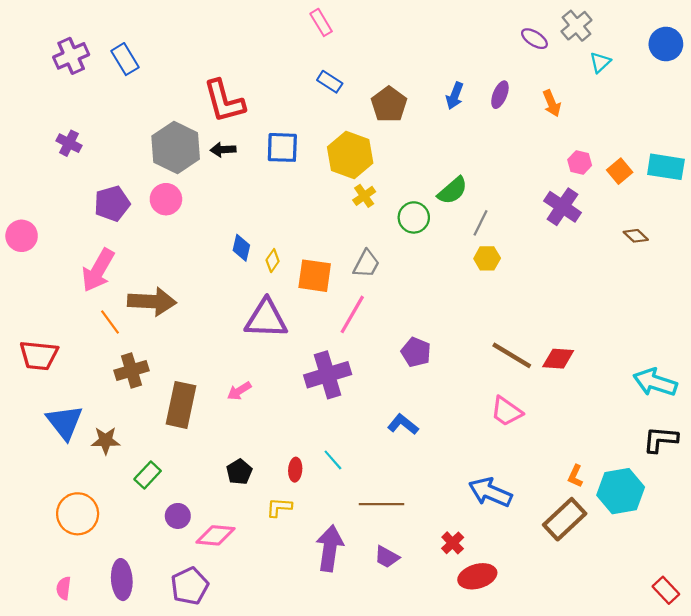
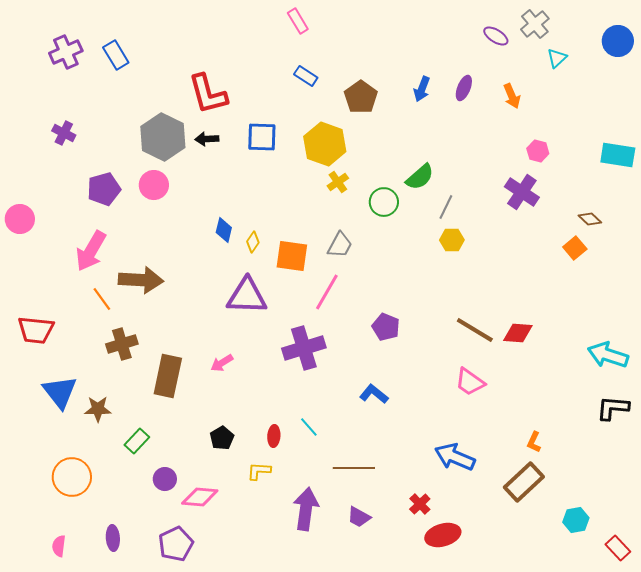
orange square: (620, 171) -> (575, 248), moved
cyan hexagon: (621, 491) -> (576, 520), moved, size x0.6
purple ellipse: (122, 580) -> (113, 538), size x0.7

